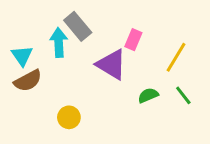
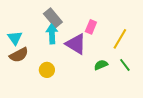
cyan arrow: (59, 43) -> (52, 34), moved
yellow circle: (69, 117) -> (47, 70), moved

